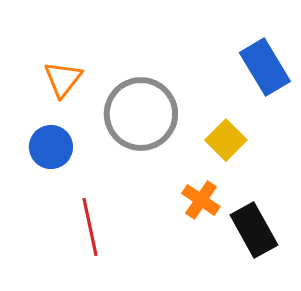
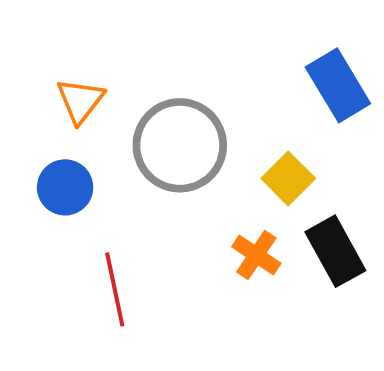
black rectangle: (254, 230) -> (335, 251), moved

